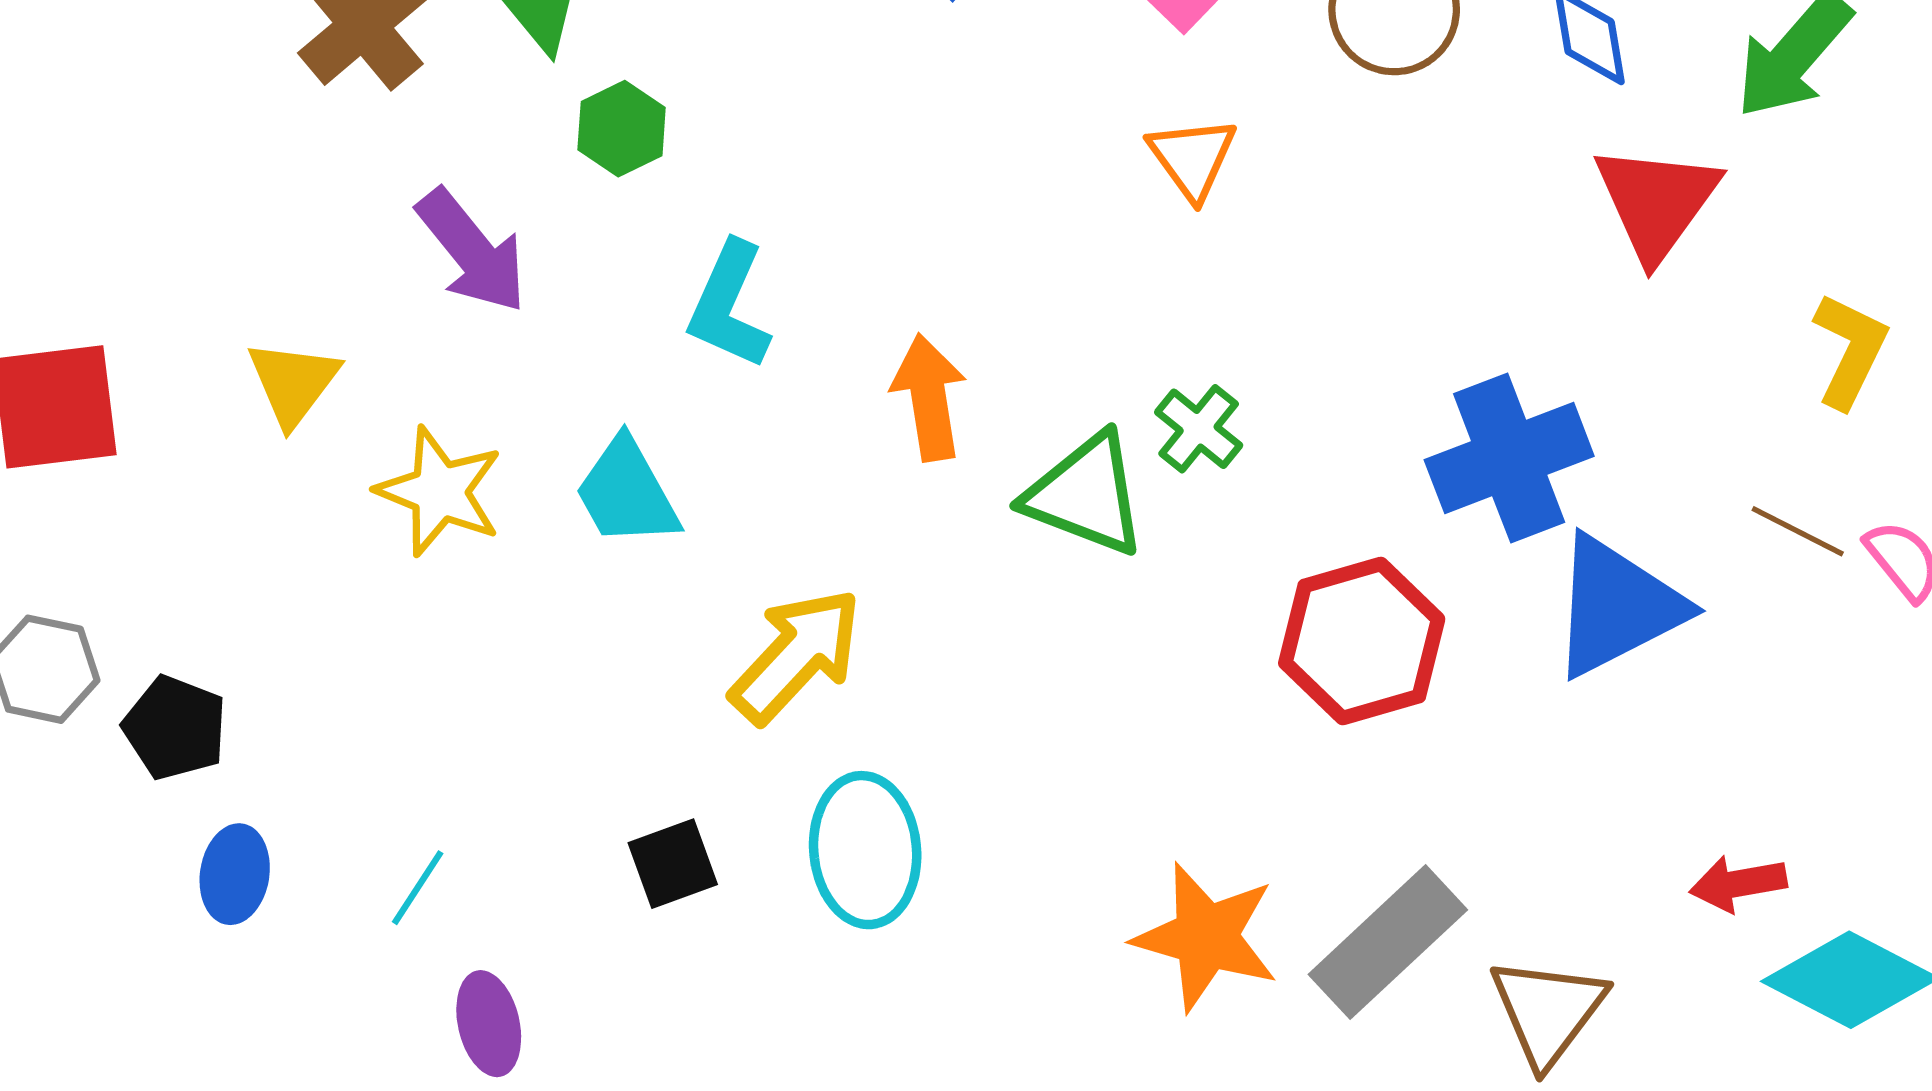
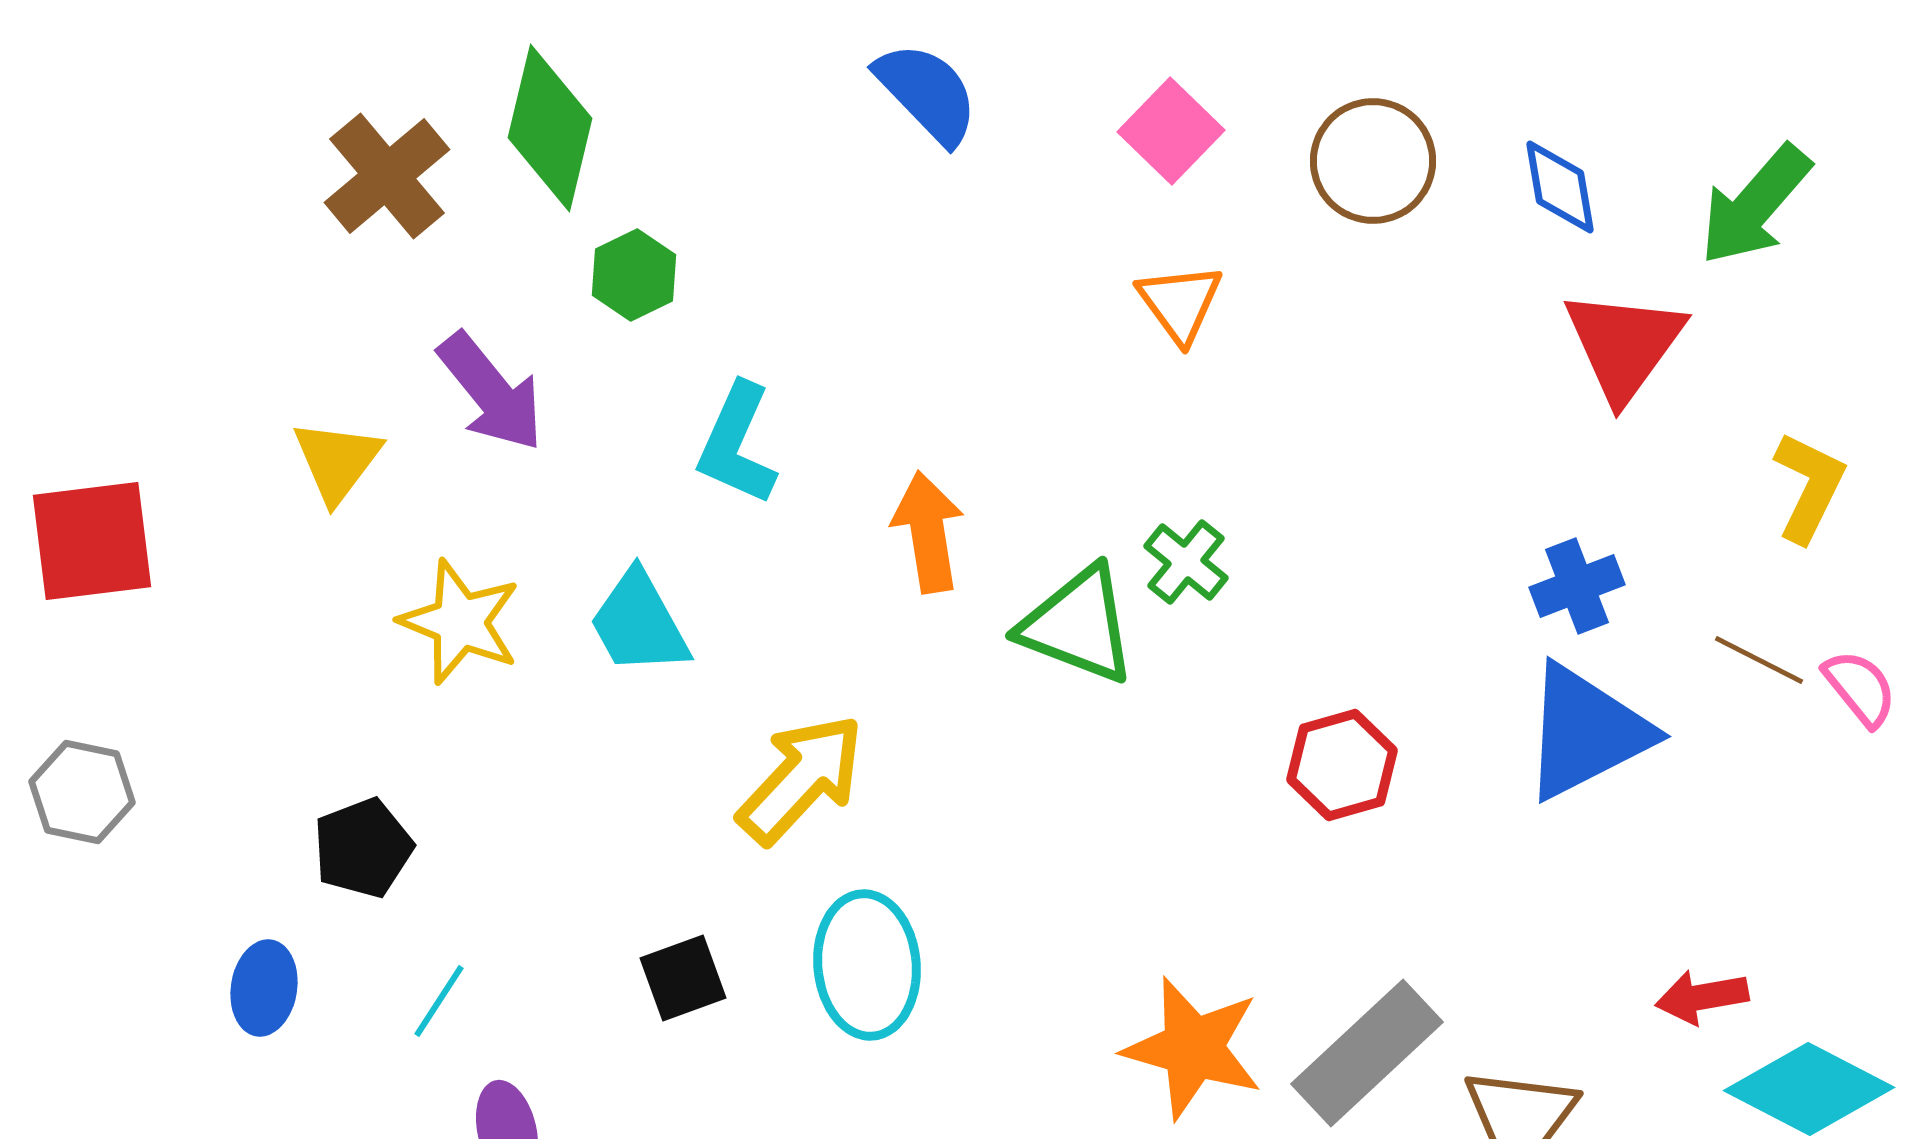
yellow triangle: (293, 383) -> (337, 461), moved
blue cross: (1509, 458) -> (1577, 586), moved, size x0.6
red hexagon: (1362, 641) -> (1342, 765), size x0.7
black pentagon: (175, 728) -> (363, 848), moved, turned 30

